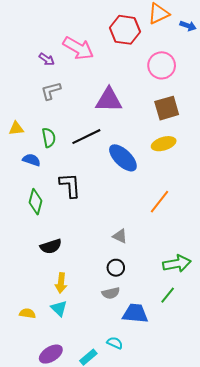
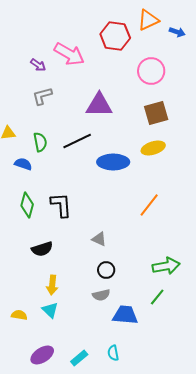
blue ellipse: (123, 158) -> (113, 162), turned -44
black L-shape: (70, 185) -> (61, 205), moved
gray triangle: (120, 236) -> (99, 239), moved
cyan semicircle: (115, 343) -> (113, 353), moved, turned -126

